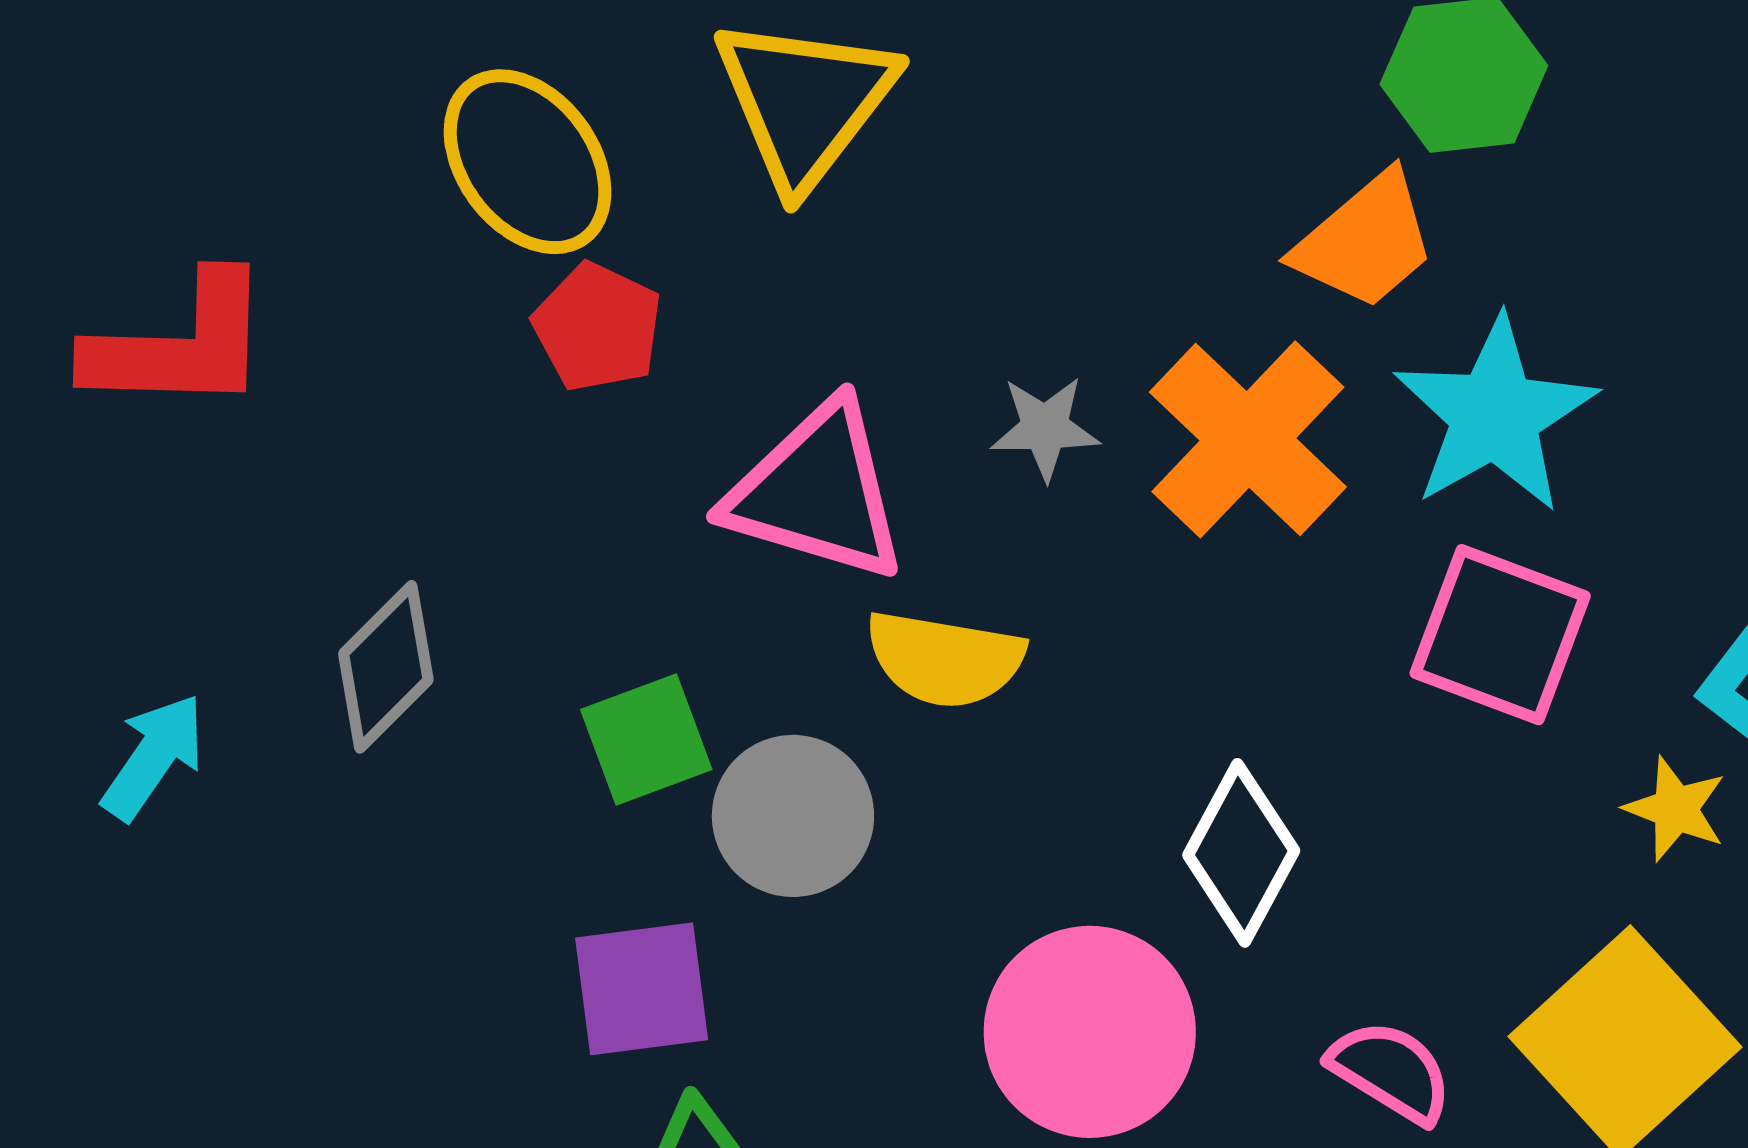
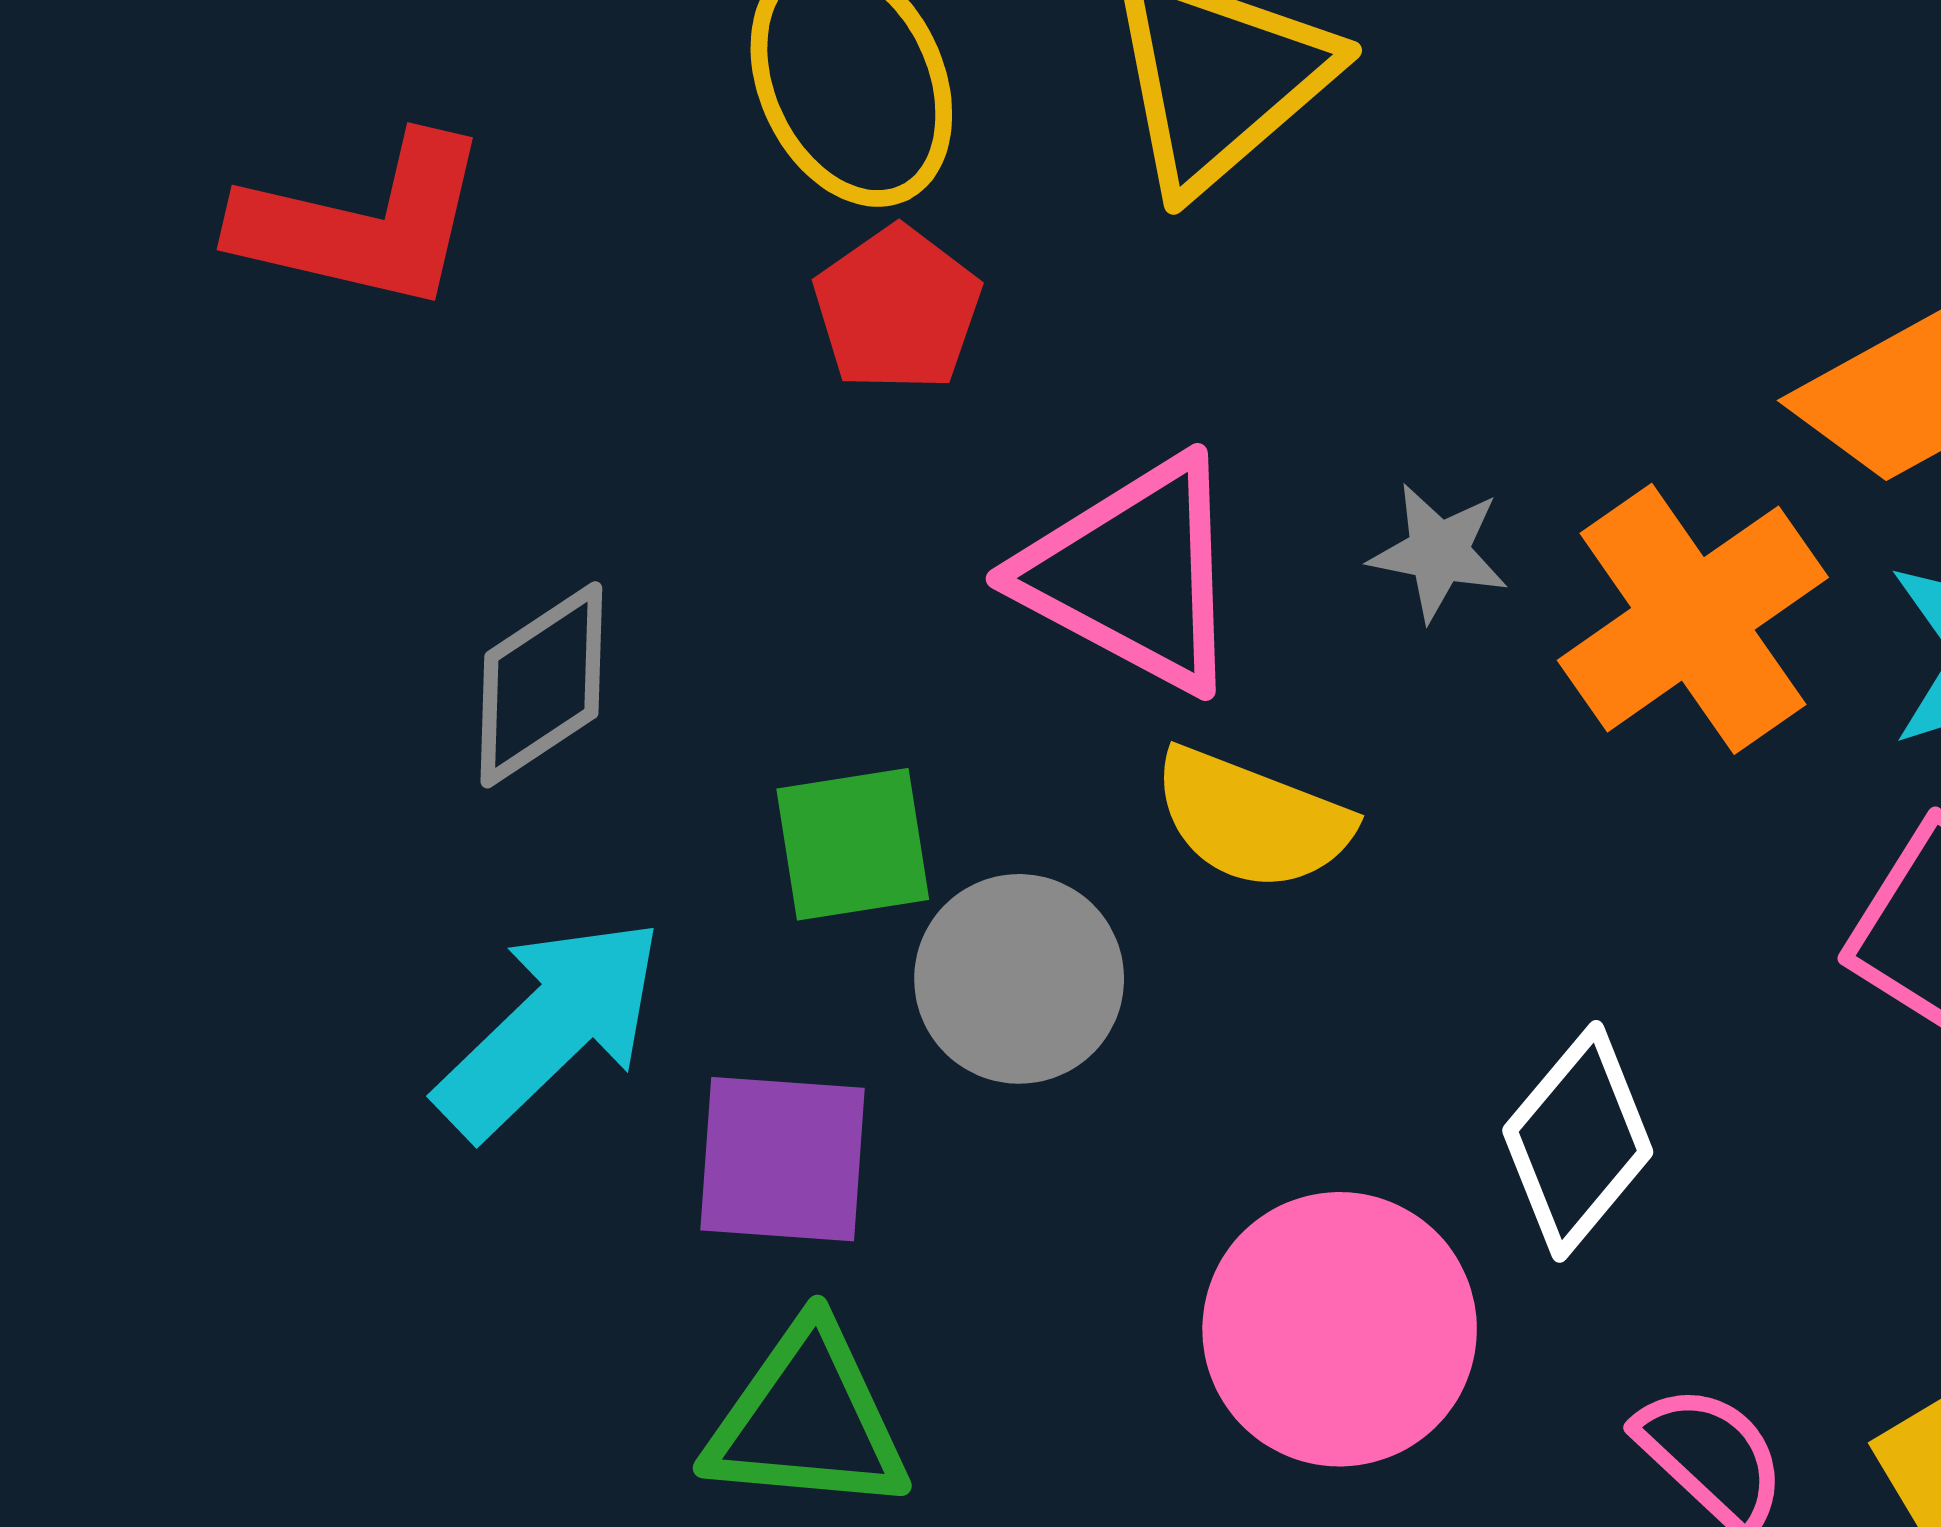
cyan arrow: (153, 757) -> (550, 1027), moved, size x1.5

